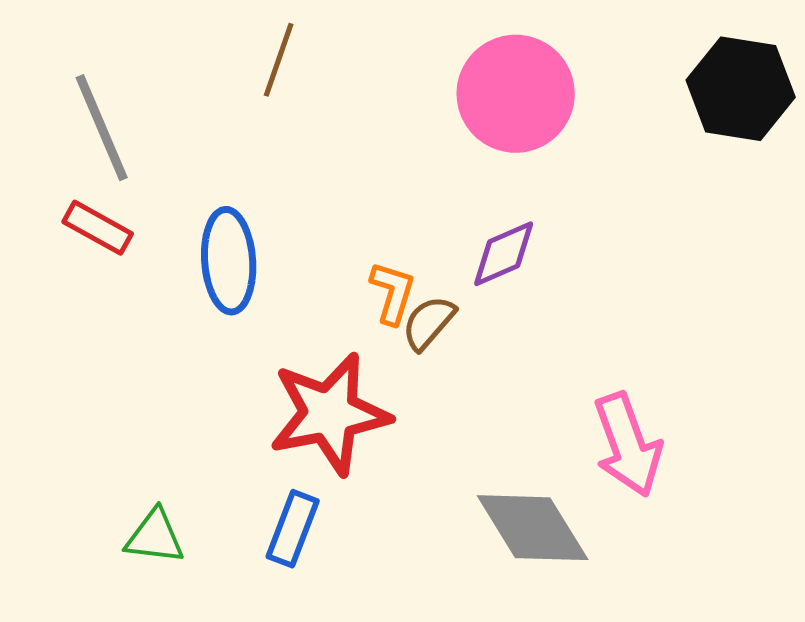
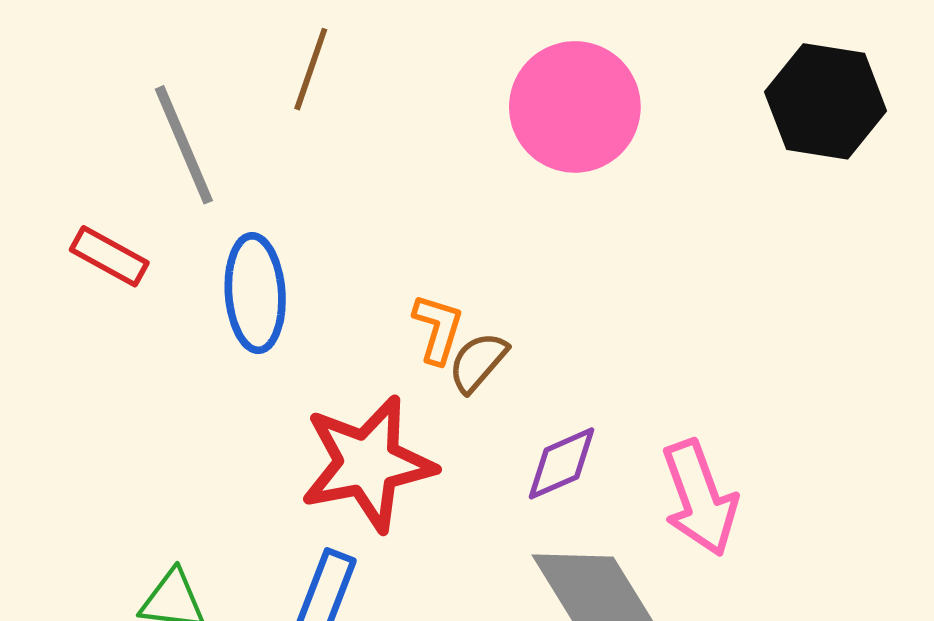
gray line: (102, 128) -> (184, 145), moved
purple diamond: (504, 254) -> (562, 463), moved

